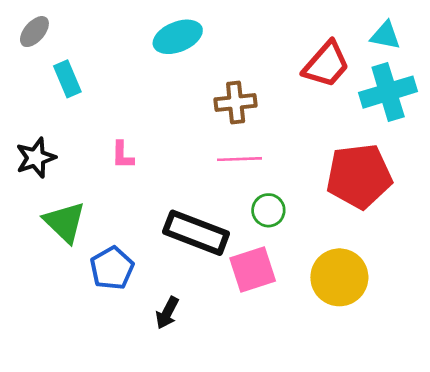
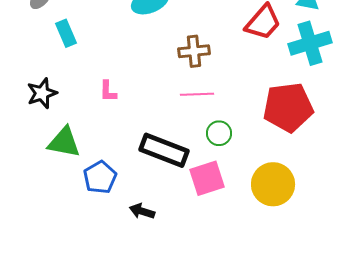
green triangle: (65, 222) -> (64, 142), turned -33
black arrow: (167, 313) -> (142, 211), turned 80

